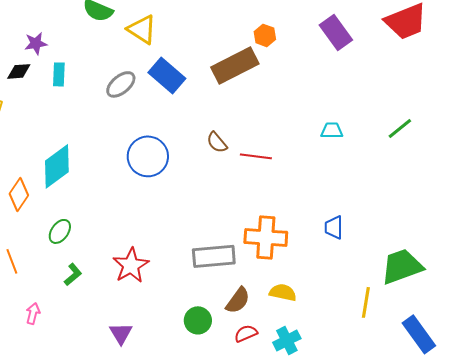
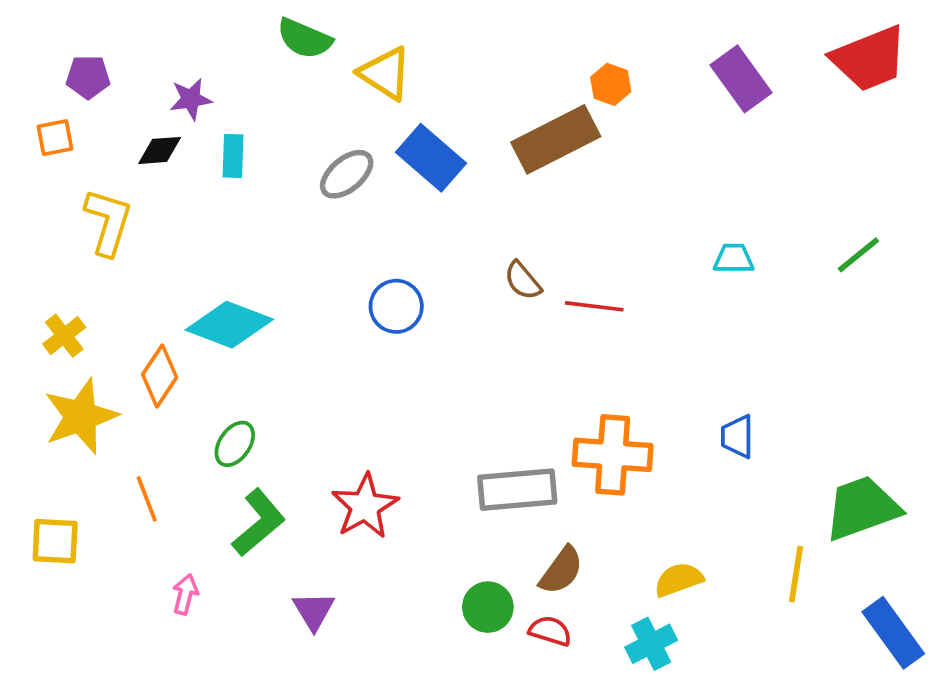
blue circle: (148, 156) -> (396, 306), size x0.7
cyan diamond: (57, 166) -> (229, 325), turned 57
green L-shape: (73, 274) -> (259, 523), size x1.6
yellow semicircle: (283, 292) -> (679, 580), moved, turned -32
purple triangle: (121, 333) -> (314, 611), moved
red semicircle: (246, 333) -> (550, 631), moved, turned 40

